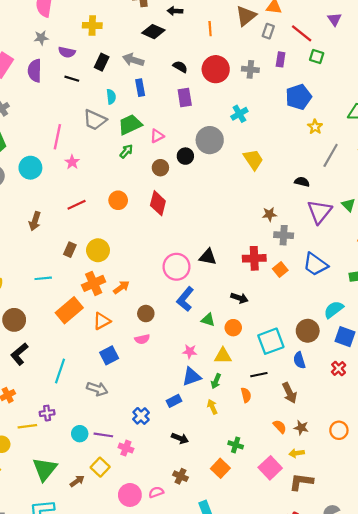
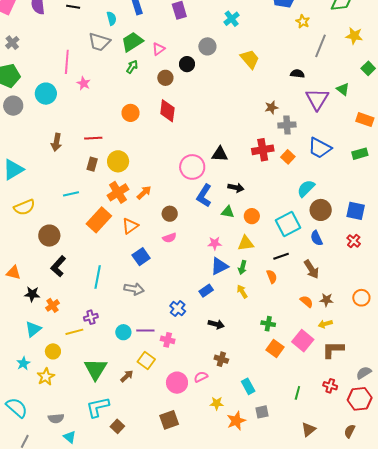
gray circle: (210, 140) -> (207, 46), size x0.7
red line: (77, 205) -> (93, 138), moved, turned 30
black arrow: (239, 298) -> (236, 188), moved
cyan semicircle: (334, 310) -> (306, 188), moved
orange square: (220, 468) -> (275, 348), moved

